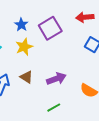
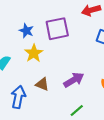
purple square: (50, 28) -> (57, 29), turned 30

